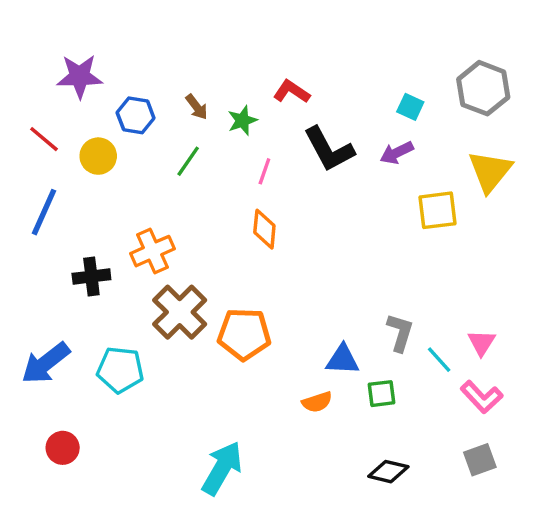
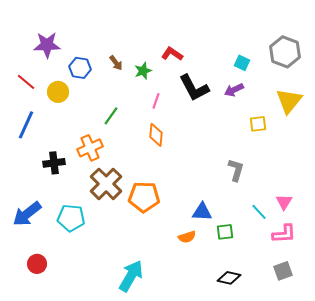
green line: (188, 161) -> (111, 116), moved
yellow square: (437, 210) -> (258, 124), size x0.7
gray L-shape: (400, 332) -> (236, 170), moved
pink L-shape: (482, 397) -> (284, 234), turned -50

